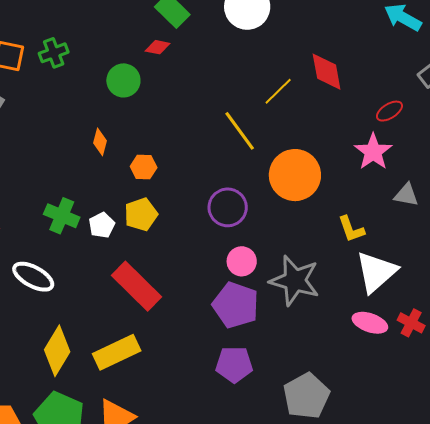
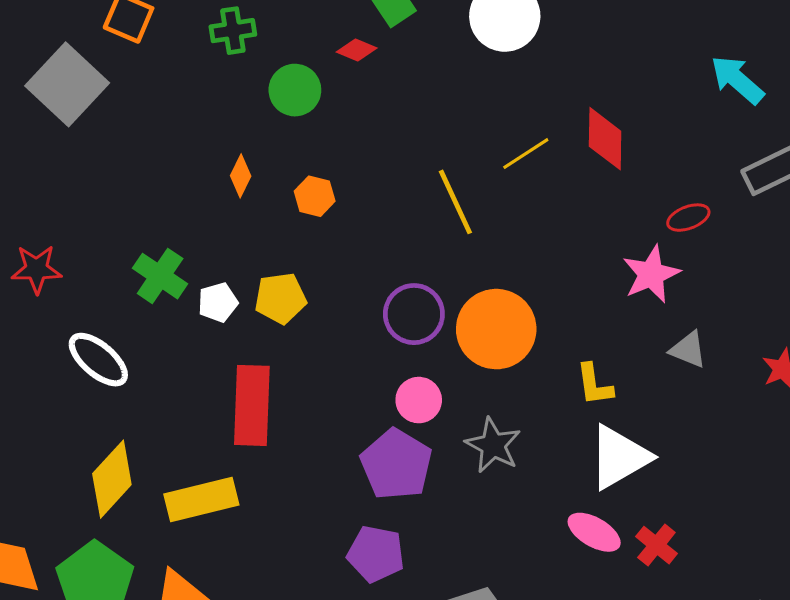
green cross: (54, 53) -> (233, 31), moved
orange hexagon: (144, 167) -> (315, 196), moved
orange circle: (295, 175) -> (496, 329), moved
gray star: (295, 281) -> (493, 445), size x0.7
red rectangle: (137, 286) -> (252, 405), turned 36

